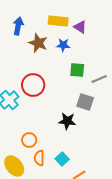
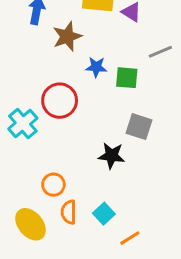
brown star: (38, 43) -> (67, 36), turned 30
blue star: (63, 45) -> (96, 67), moved
gray line: (99, 79) -> (160, 52), moved

